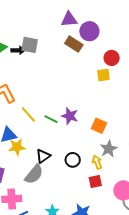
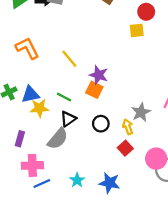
yellow line: (28, 115) -> (69, 59), moved
green line: (51, 119) -> (64, 97), moved
orange square: (99, 126) -> (94, 90), moved
red square: (95, 182) -> (125, 148), turned -32

